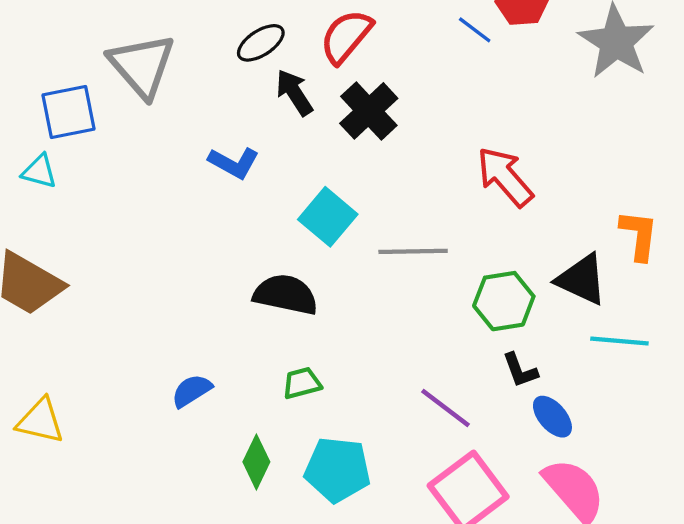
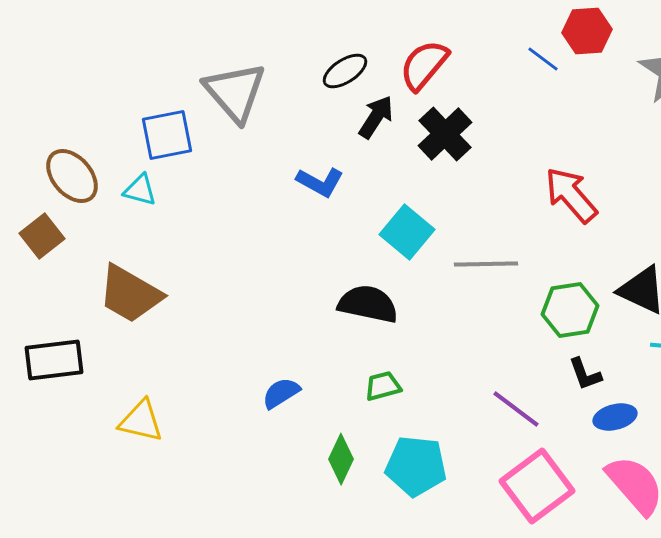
black arrow: (294, 93) -> (376, 117), turned 66
blue ellipse: (552, 417) -> (615, 417), turned -63

